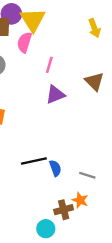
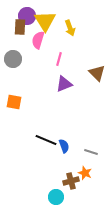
yellow arrow: (94, 28) -> (70, 28), moved
black line: (34, 161) -> (46, 140), turned 35

